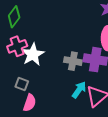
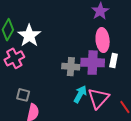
white star: (33, 54) -> (29, 36), moved

